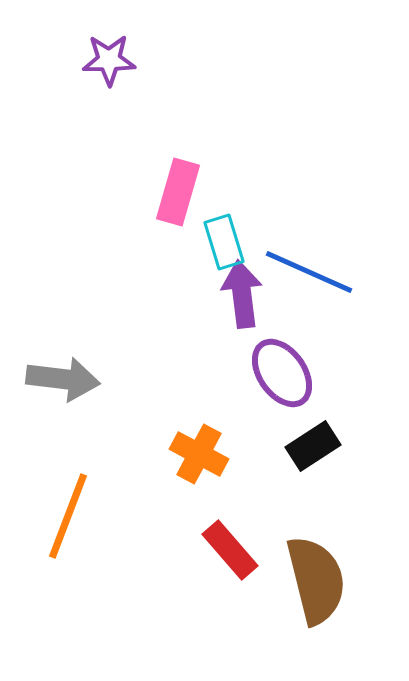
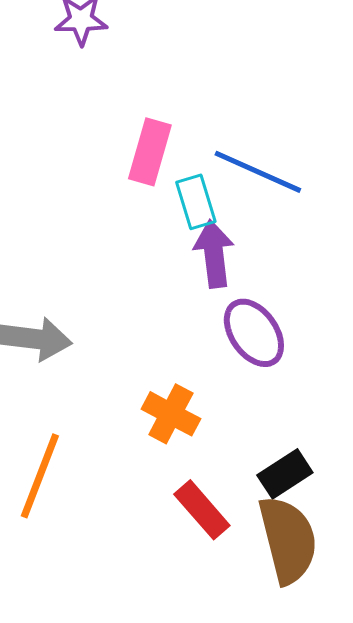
blue line: (309, 272) -> (258, 172), moved
black rectangle: (313, 446) -> (285, 474), moved

